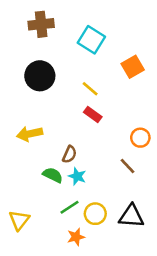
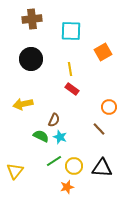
cyan square: (91, 40) -> (71, 31), turned -30
yellow line: (90, 89) -> (70, 69), turned 40
orange star: (76, 237) -> (67, 187), moved

